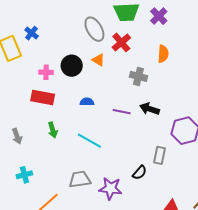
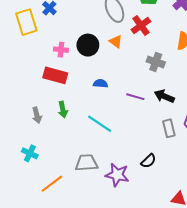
gray arrow: (17, 136) -> (37, 115), moved
gray rectangle: (159, 155) -> (169, 128), moved, turned -30
cyan cross: (24, 175) -> (30, 153), turned 35

